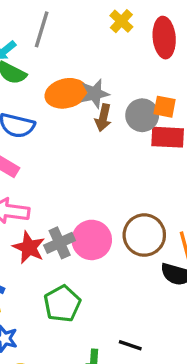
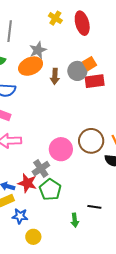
gray star: (95, 94) -> (38, 50), moved
orange square: (165, 107) -> (90, 64), turned -32
gray cross: (60, 243) -> (41, 169), moved
red star: (29, 248) -> (27, 183), moved

